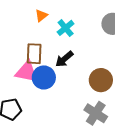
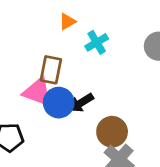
black arrow: (64, 59) -> (81, 103), moved
brown circle: (101, 80) -> (112, 132), moved

